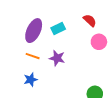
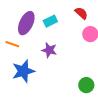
orange line: (33, 56) -> (12, 44), moved
blue star: (31, 80) -> (23, 71), size x1.6

